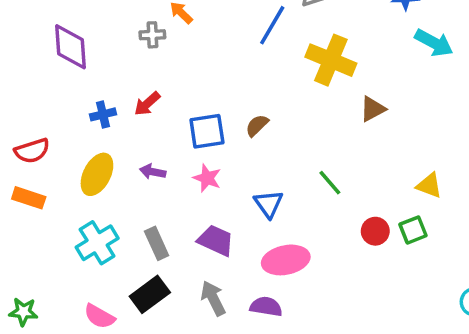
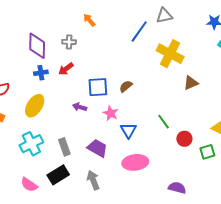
gray cross: (152, 35) -> (69, 42), moved
purple diamond: (71, 47) -> (37, 46), moved
purple arrow: (153, 172) -> (80, 107), moved
pink star: (207, 178) -> (111, 113), moved
red circle: (375, 231) -> (184, 139), moved
purple semicircle: (266, 307) -> (177, 188), moved

